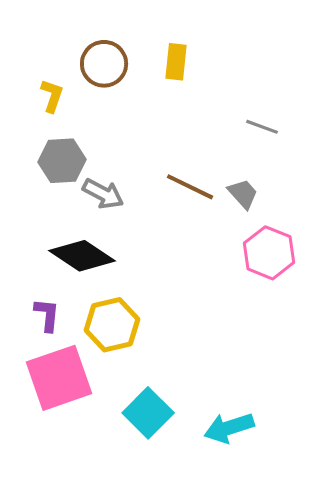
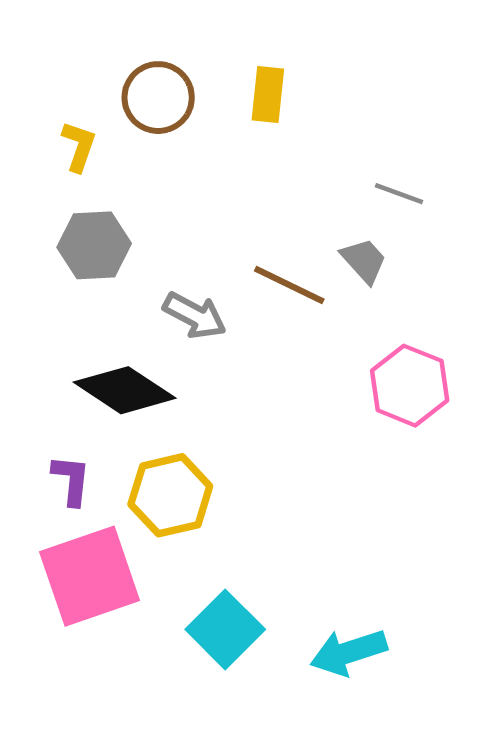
gray arrow: (103, 194) -> (195, 315), moved
gray trapezoid: (243, 194) -> (364, 261), moved

